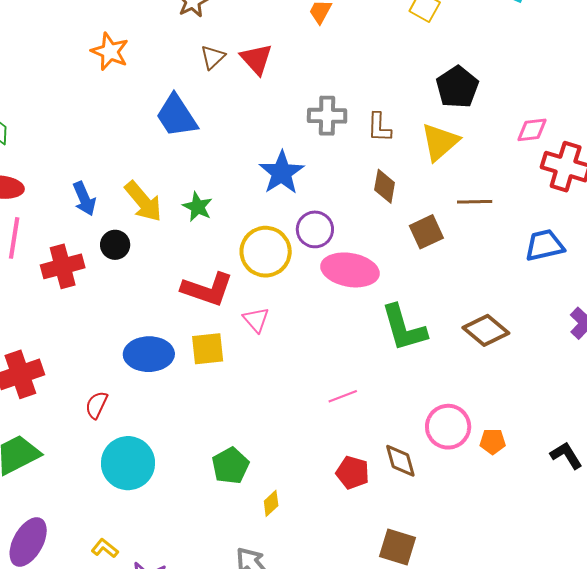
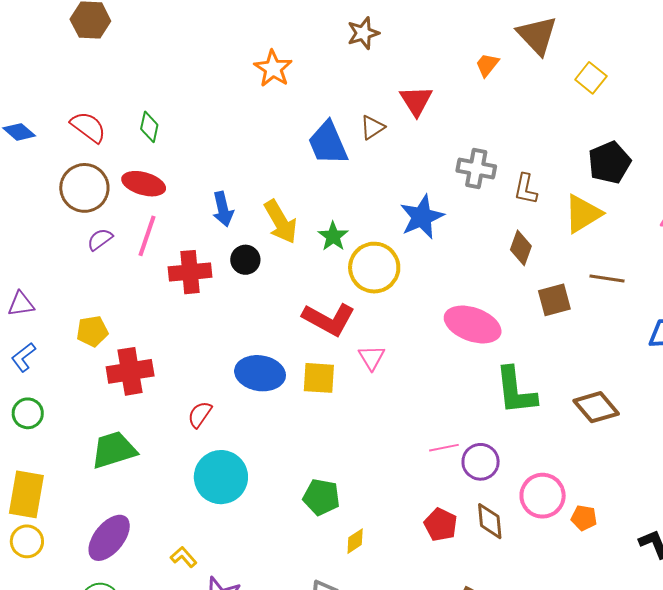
brown triangle: (213, 57) -> (372, 127), moved
purple circle: (315, 229) -> (481, 462), moved
yellow circle: (266, 252) -> (374, 268), moved
green pentagon: (230, 466) -> (321, 497), turned 30

